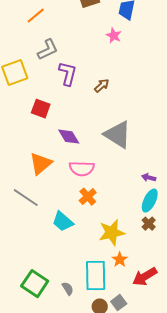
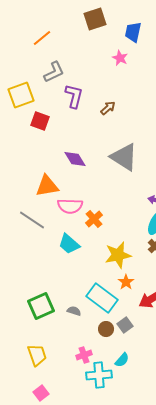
red square: (41, 109) -> (40, 121), moved
orange triangle: (41, 164) -> (47, 186), turned 30
pink semicircle: (82, 169) -> (70, 206), moved
cyan rectangle: (96, 276) -> (102, 298), turned -52
green square: (35, 284) -> (41, 306), turned 32
gray semicircle: (68, 289) -> (74, 311), turned -40

